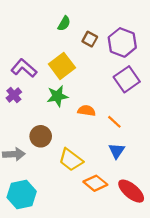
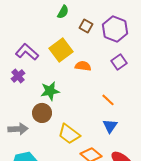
purple square: (127, 79) -> (119, 62), size x0.7
green star: (57, 96) -> (50, 91), moved
orange semicircle: (86, 111) -> (83, 66), moved

